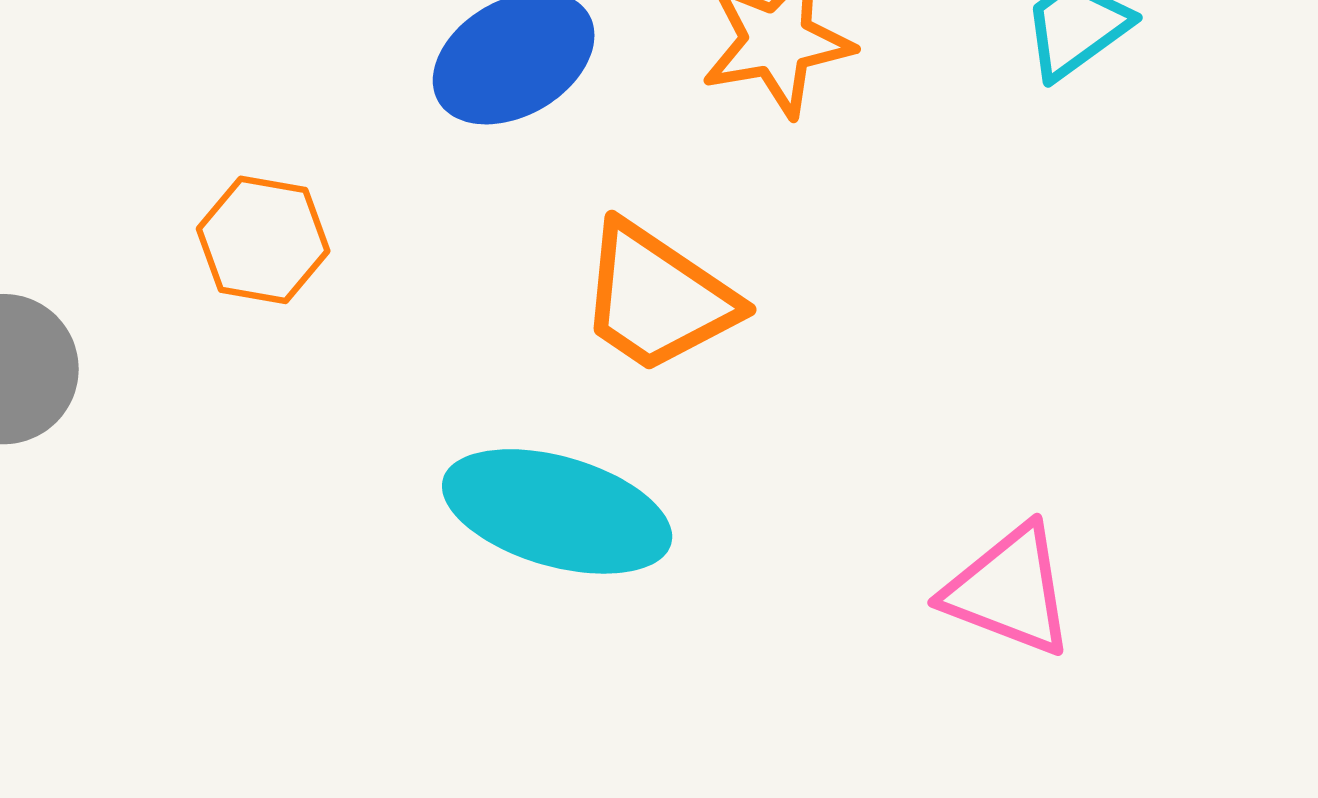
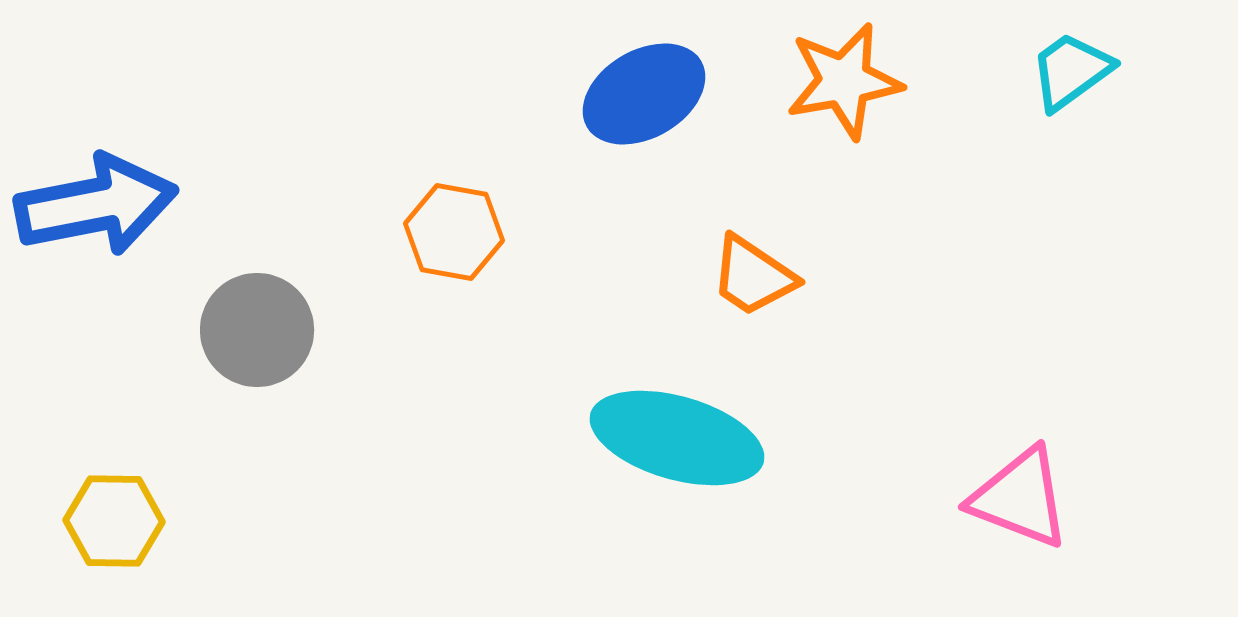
orange trapezoid: (657, 298) -> (753, 276), size x0.7

